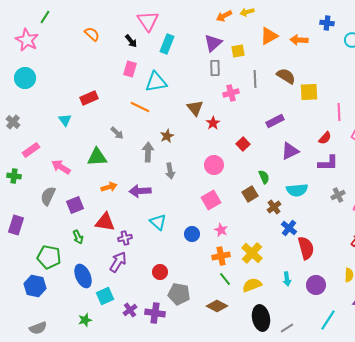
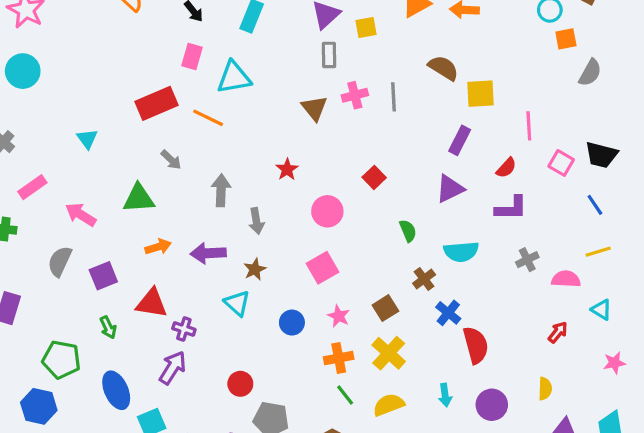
gray line: (255, 79) -> (393, 97), moved
red rectangle: (89, 98) -> (156, 103), moved, size x1.4
brown triangle: (195, 108) -> (314, 108), moved
purple rectangle: (275, 121) -> (460, 140), moved, turned -36
red star: (213, 123) -> (287, 169), moved
brown star: (167, 136) -> (255, 269), moved
brown square: (250, 194) -> (385, 308), moved
purple cross: (125, 238) -> (184, 329), turned 32

